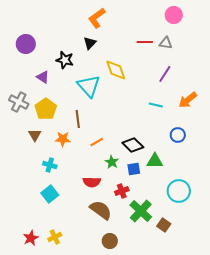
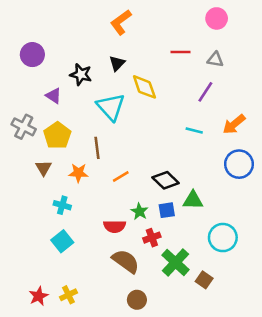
black triangle: (90, 43) -> (117, 63), moved
gray triangle: (166, 43) -> (215, 60), moved
blue circle: (178, 135) -> (239, 164), moved, size x1.5
green star: (112, 162) -> (139, 211), moved

